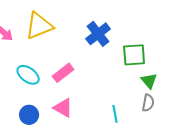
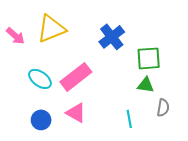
pink rectangle: (63, 73) -> (76, 77), size x1.4
green triangle: (149, 81) -> (146, 85), moved, turned -42

